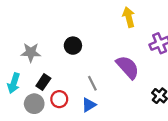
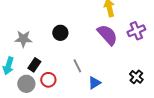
purple semicircle: (128, 67) -> (107, 35), moved
blue triangle: (89, 105) -> (94, 83), moved

